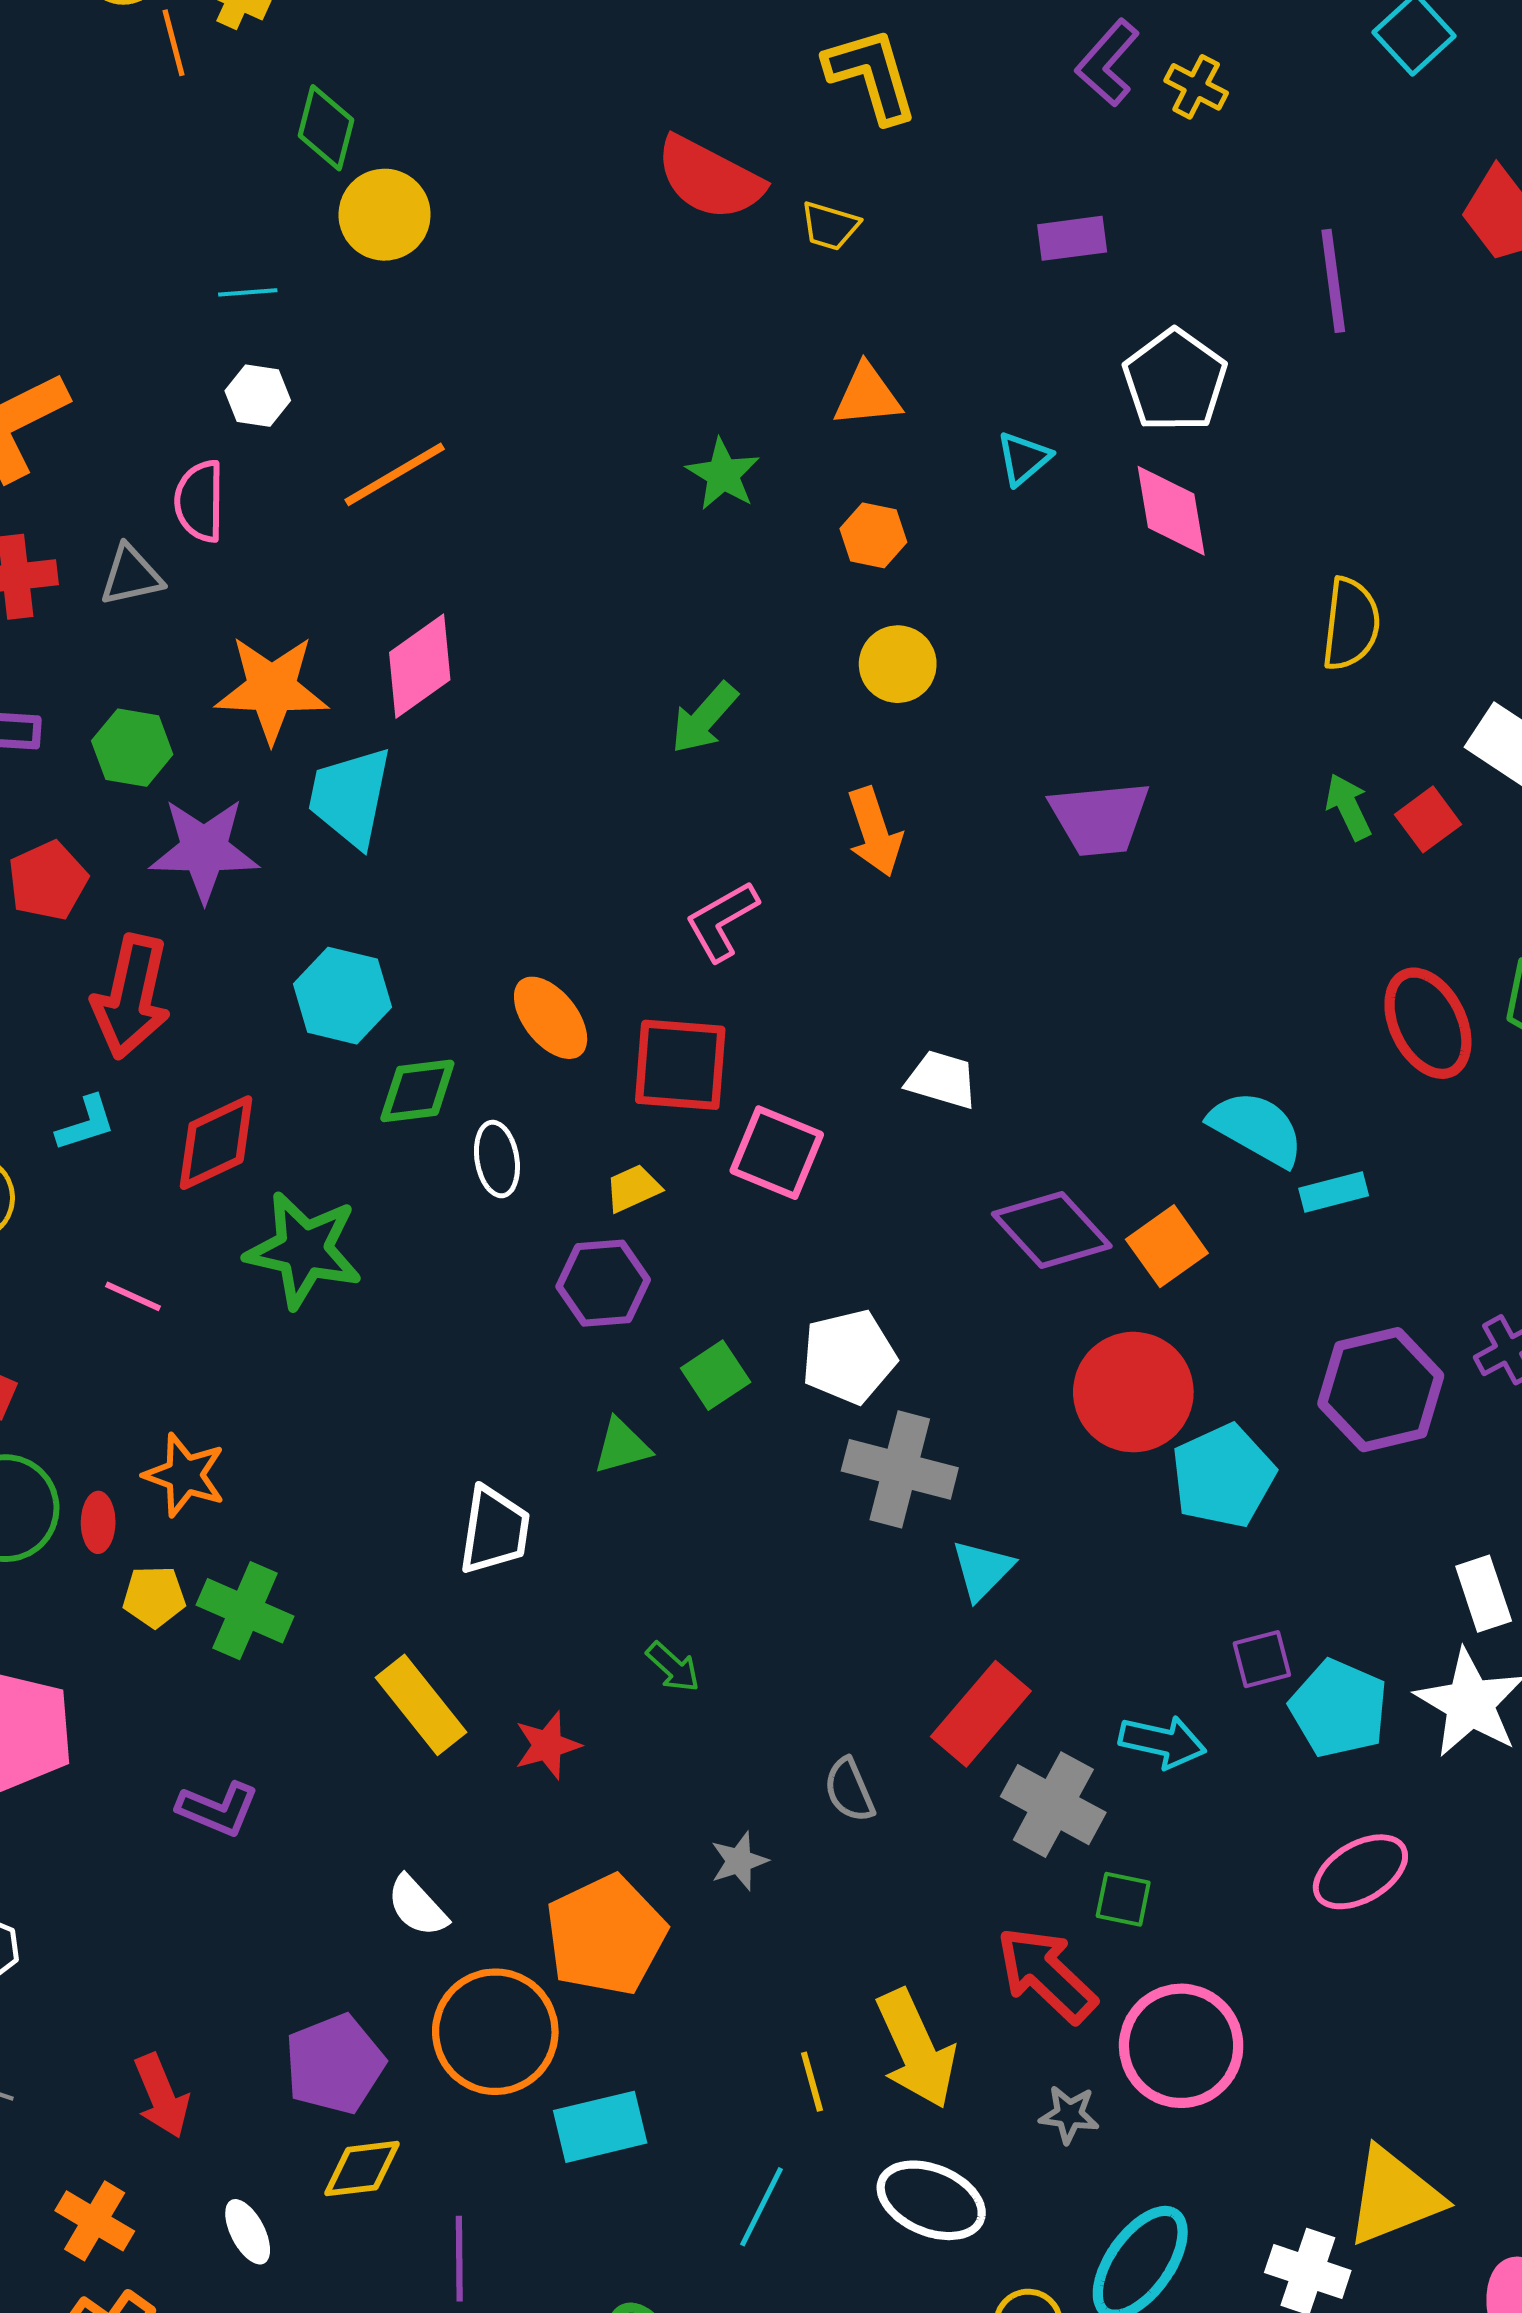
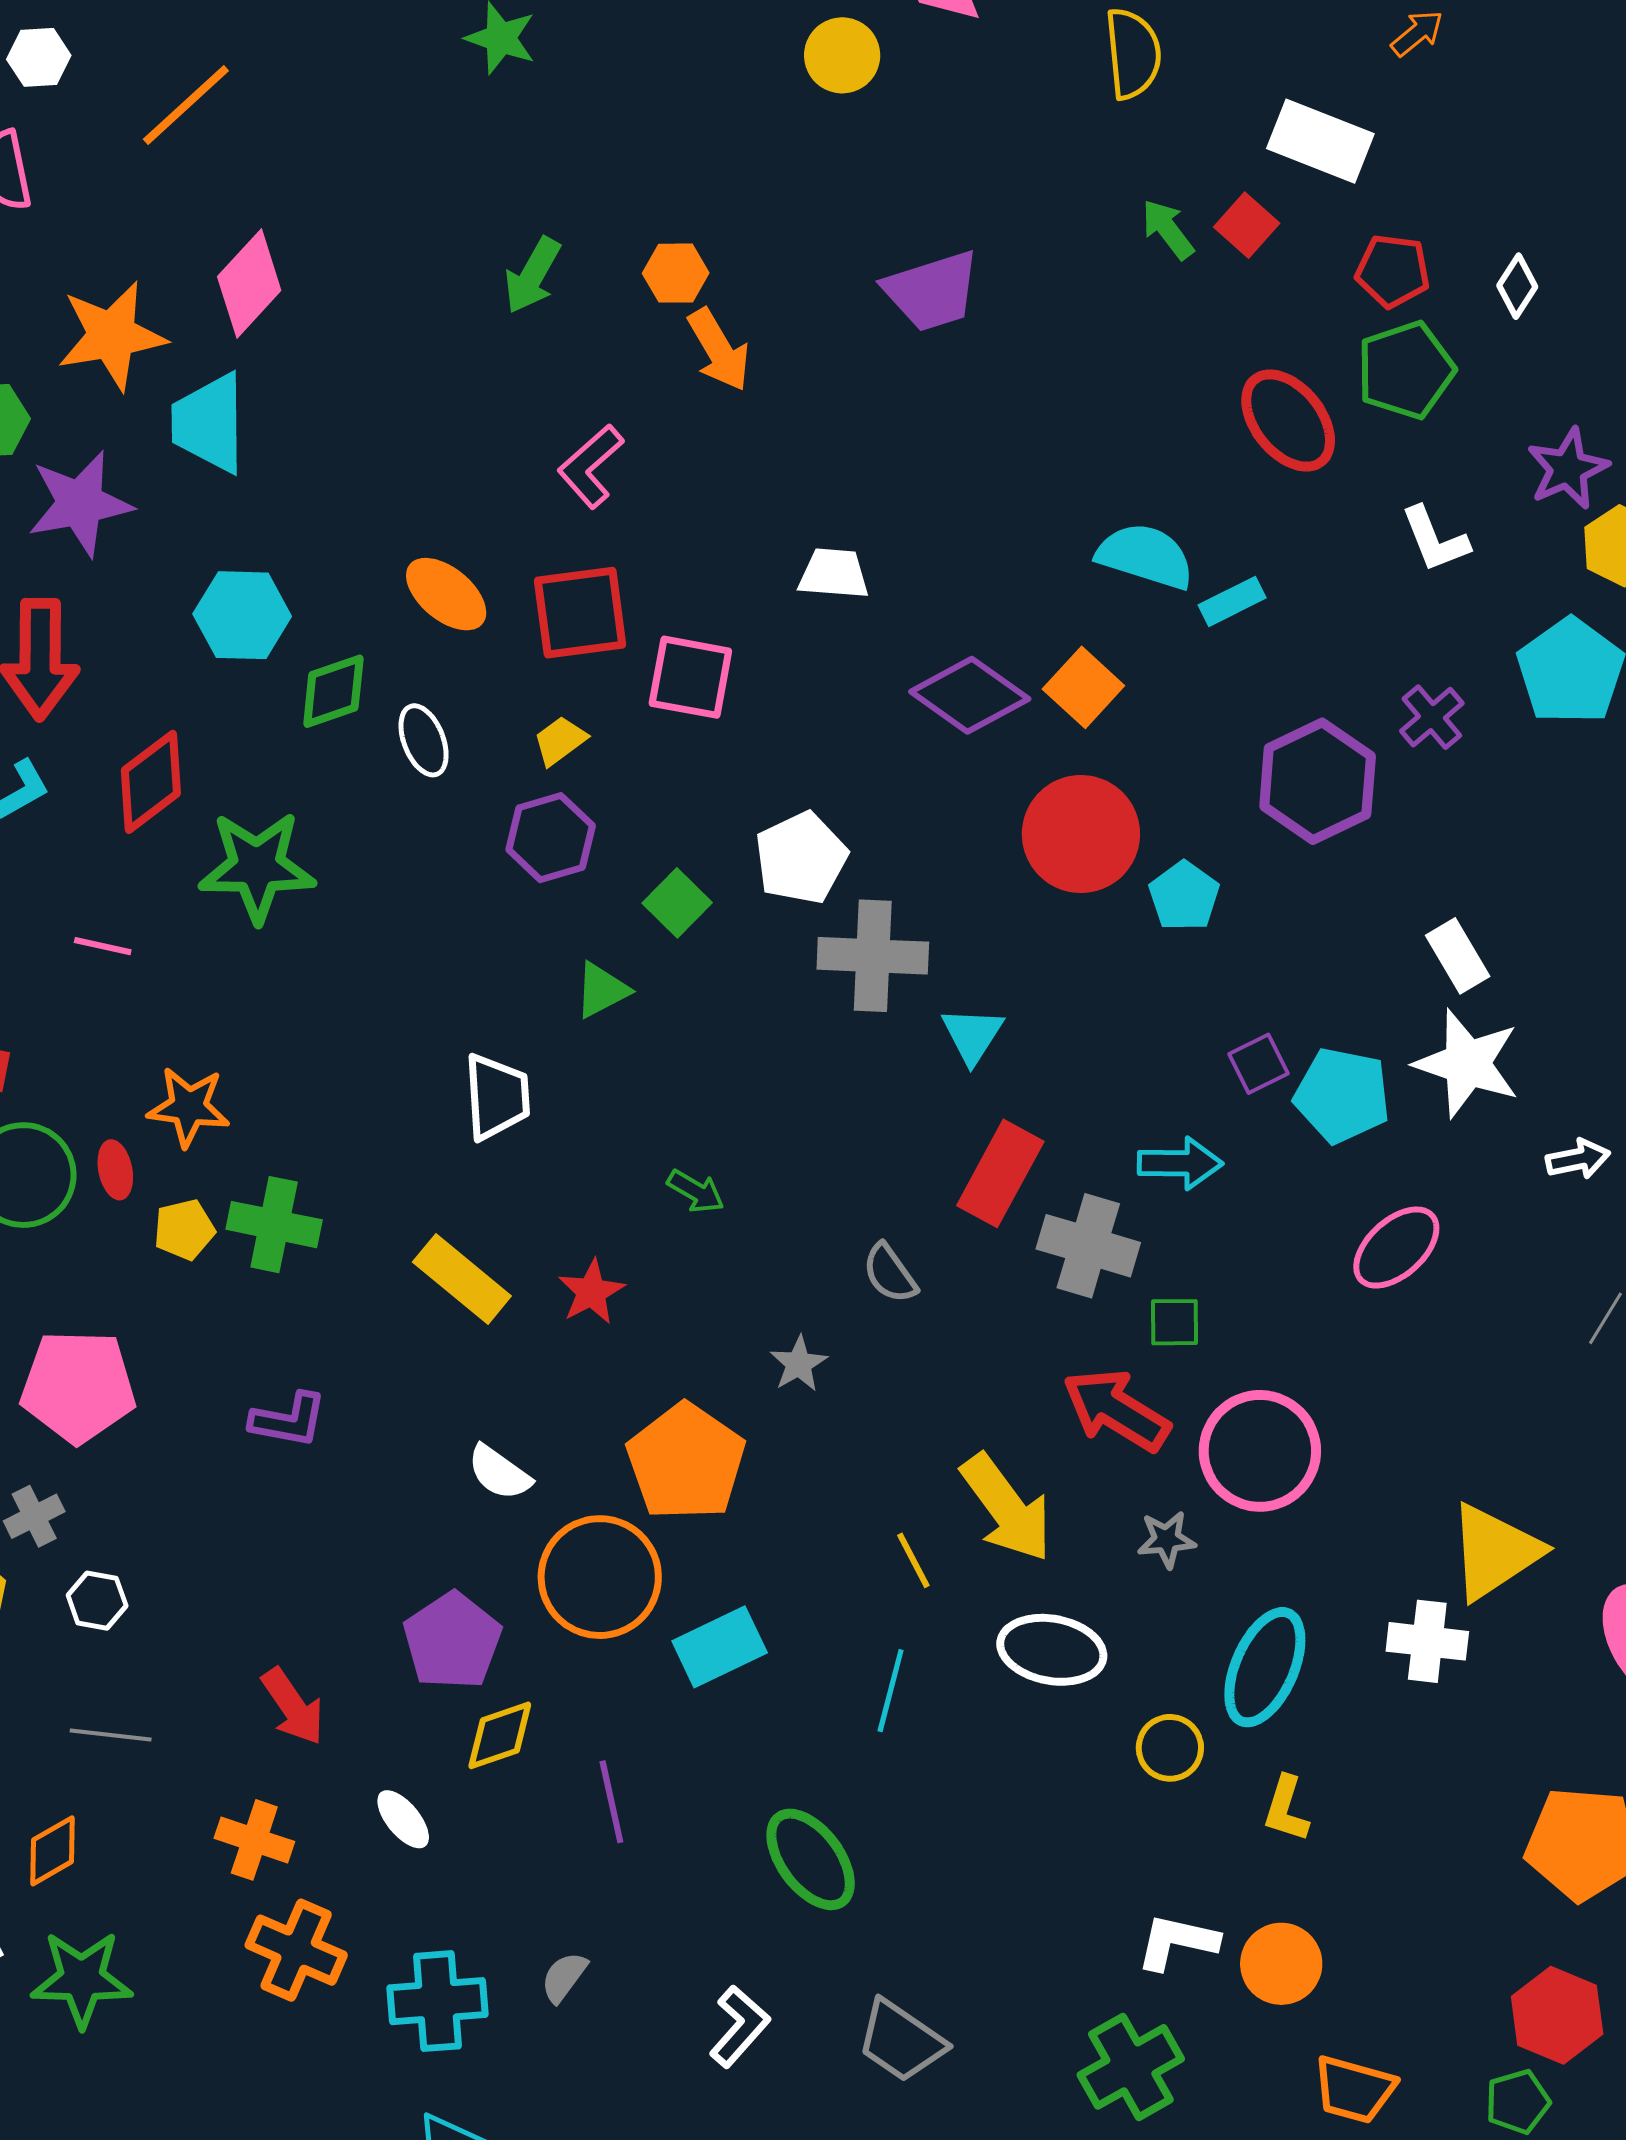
orange hexagon: (873, 535) -> (676, 273), moved
yellow circle: (898, 664) -> (842, 55), moved
cyan pentagon: (1223, 1476) -> (1184, 896), size x0.7

